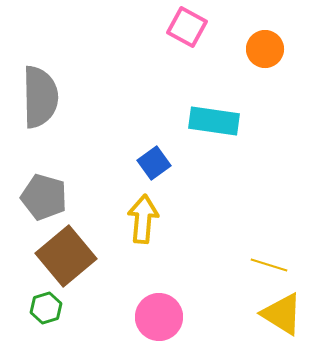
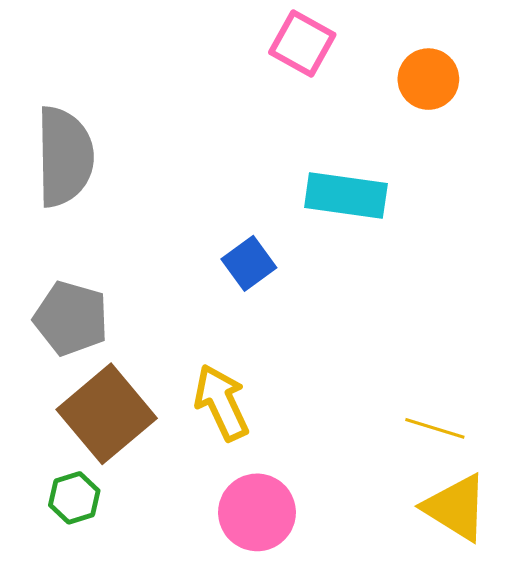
yellow arrow: (143, 219) -> (221, 402), moved, turned -30

